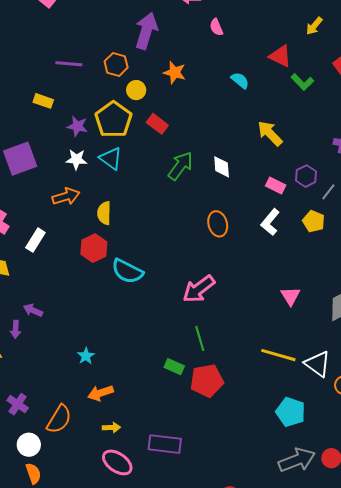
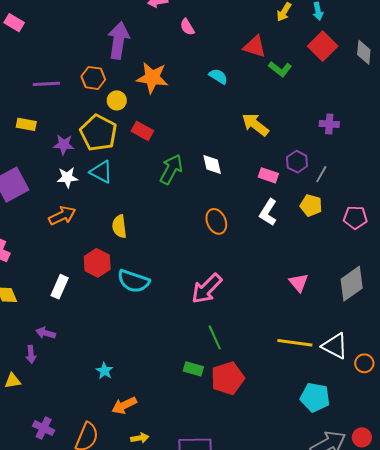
orange star: (175, 73) -> (152, 78), size x1.4
yellow semicircle: (104, 213) -> (119, 226), moved
white rectangle: (35, 240) -> (60, 287), moved

